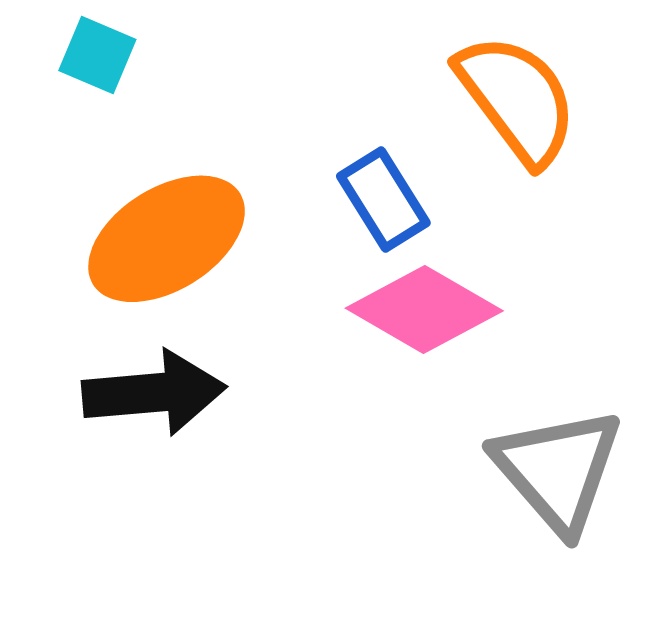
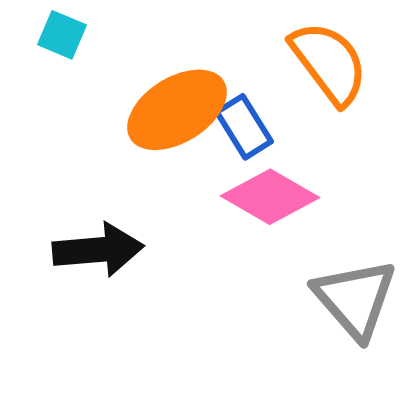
orange ellipse: (167, 239) -> (177, 110), moved

